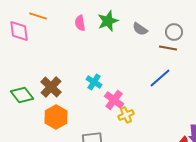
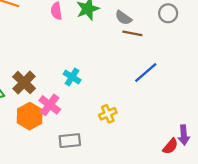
gray circle: (174, 32) -> (168, 13), moved
brown line: (168, 48) -> (132, 33), moved
pink cross: (114, 100) -> (50, 105), moved

